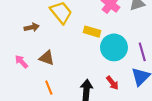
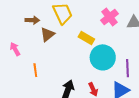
brown triangle: (47, 58) -> (47, 34), moved, turned 49
orange line: (49, 88) -> (35, 70), moved

